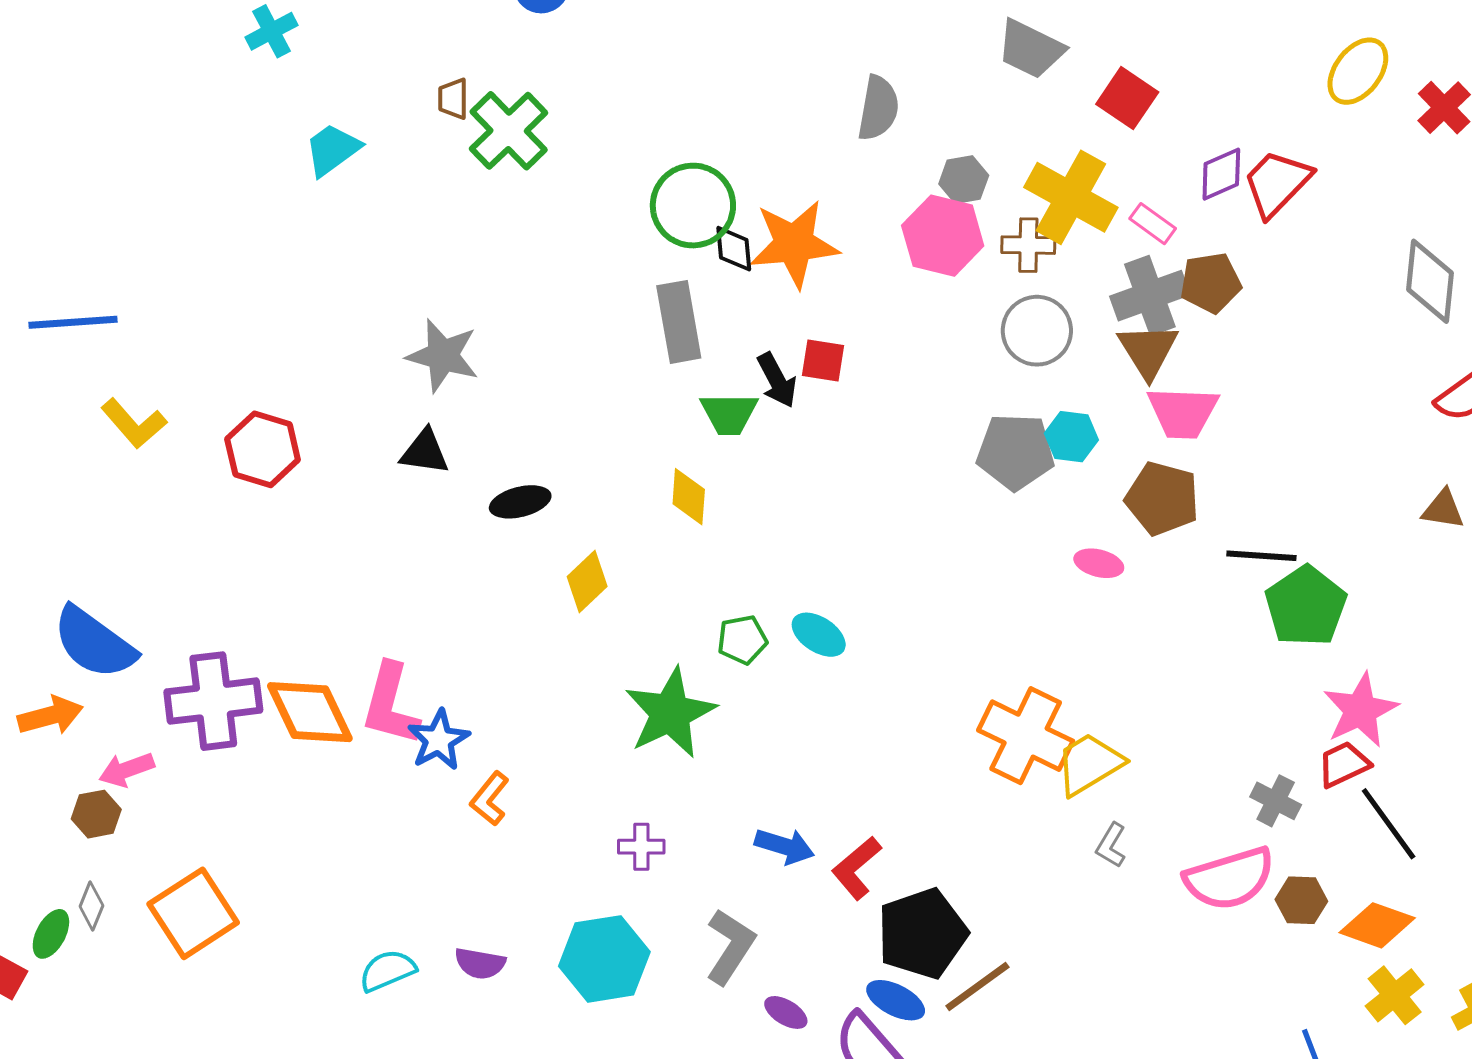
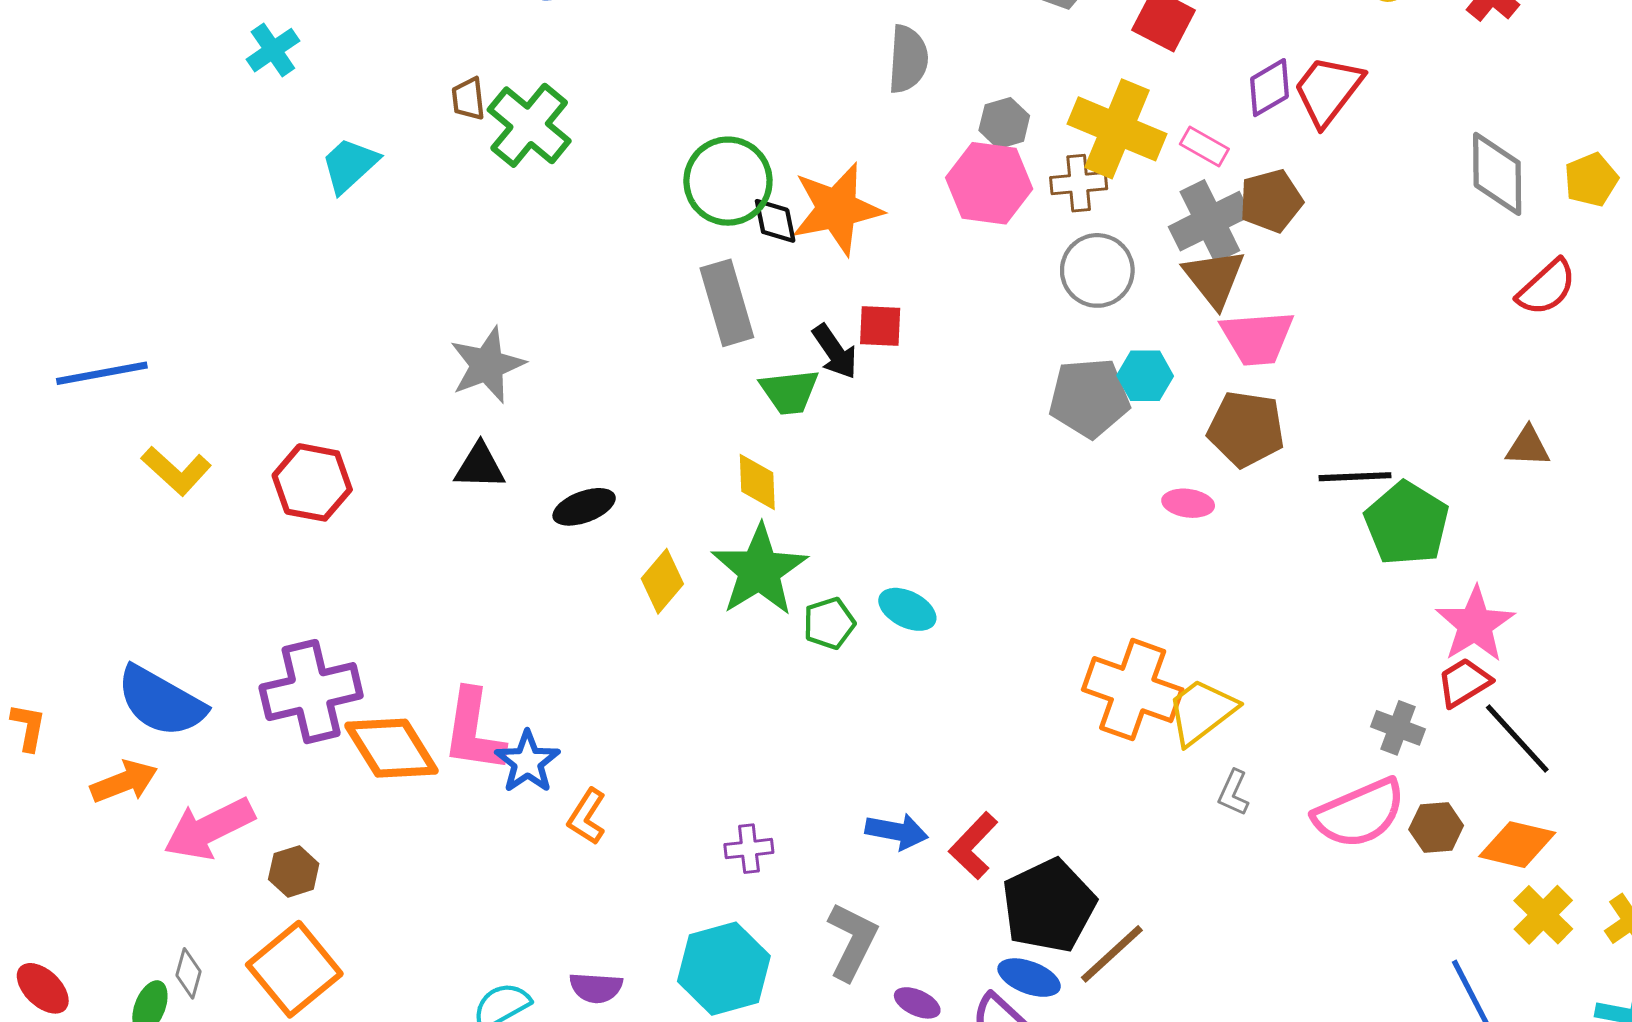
gray star: (443, 356) -> (487, 365), turned -30
brown triangle: (1443, 509) -> (1528, 447), moved
purple cross: (213, 701) -> (311, 692), moved
green star: (670, 713) -> (759, 570), moved
pink arrow: (127, 770) -> (209, 829), size x1.6
brown hexagon: (96, 814) -> (294, 871), moved

